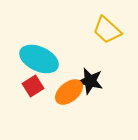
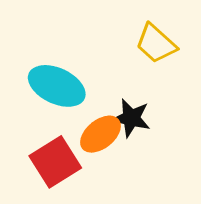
red square: (33, 86) -> (55, 162), moved, size x1.6

